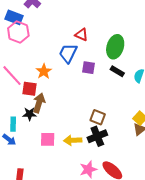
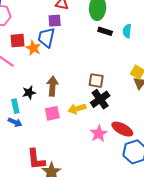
blue trapezoid: (68, 53) -> (46, 38), moved
purple square: (89, 68) -> (55, 21), moved
red square: (30, 89) -> (18, 41), moved
brown arrow: (39, 103) -> (52, 86), moved

